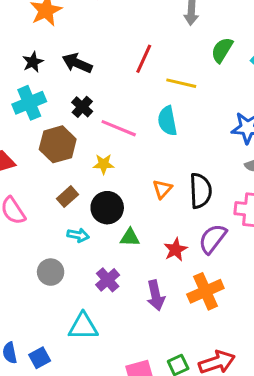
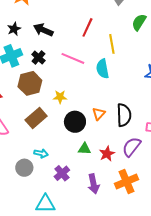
yellow line: (181, 83) -> (112, 44), turned 66
black cross: (82, 107) -> (38, 58), moved
pink line: (119, 128) -> (73, 58), moved
brown rectangle: (68, 197) -> (36, 118), size x1.5
black circle: (107, 208) -> (75, 122), moved
cyan arrow: (78, 235) -> (41, 153), moved
green triangle: (130, 237) -> (84, 149), moved

